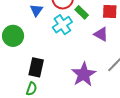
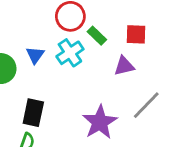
blue triangle: (36, 10) -> (35, 55), moved
purple triangle: (101, 34) -> (124, 66), turned -42

